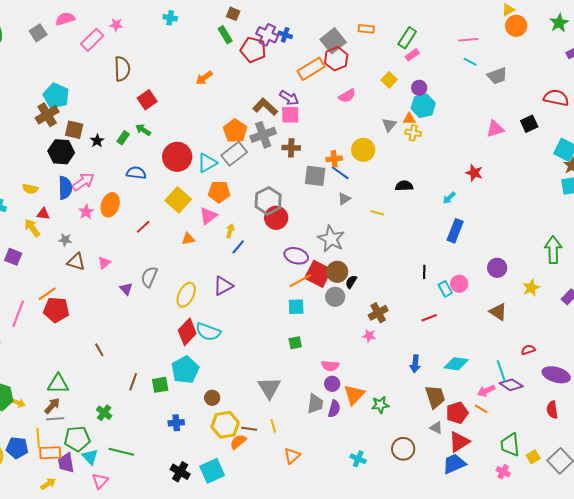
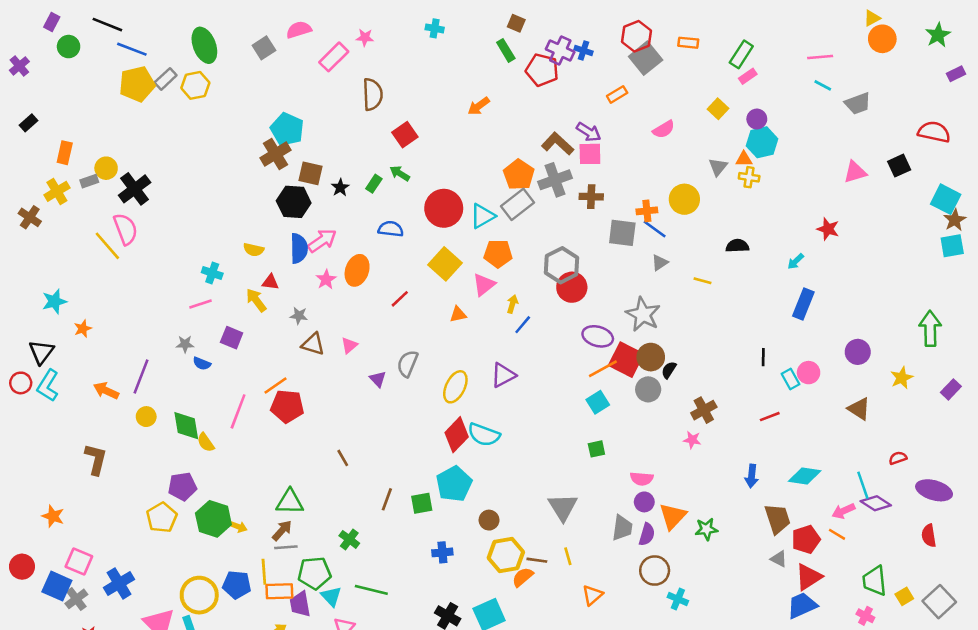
red hexagon: (336, 59) -> (636, 36), moved
orange rectangle: (311, 69) -> (617, 94), size x0.6
cyan square: (296, 307) -> (598, 402), turned -30
brown circle: (403, 449) -> (655, 571), moved

